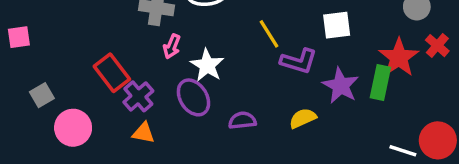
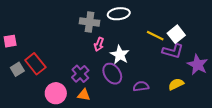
white square: (337, 25) -> (176, 34), moved, turned -30
yellow line: (269, 34) -> (155, 36), turned -30
red rectangle: (112, 73) -> (35, 64), moved
gray square: (42, 95) -> (17, 69), moved
pink circle: (73, 128) -> (56, 93), moved

